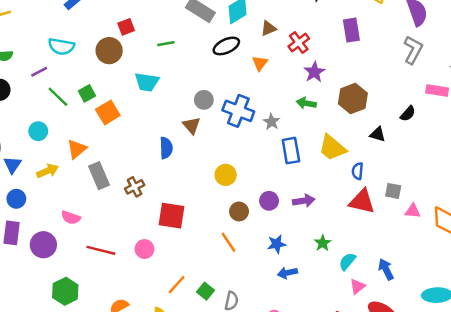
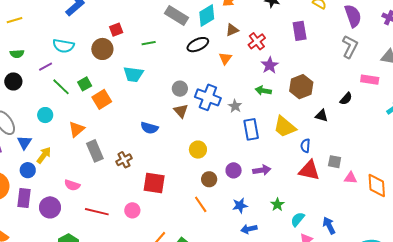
brown triangle: (192, 125) -> (181, 111), moved
blue semicircle: (166, 148) -> (149, 128), turned 108
yellow arrow: (48, 171) -> (44, 155), moved, turned -30

